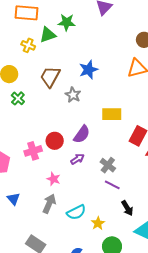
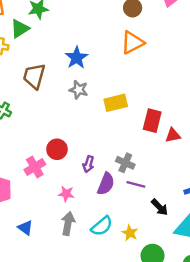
gray star: (73, 95) -> (79, 90), moved
purple semicircle: (82, 134) -> (106, 184), moved
purple arrow: (77, 159) -> (88, 164), turned 152

